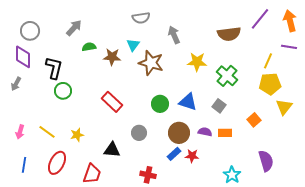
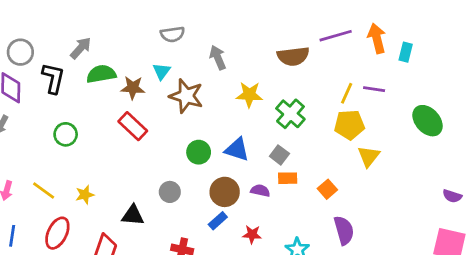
purple line: (260, 19) -> (336, 36), turned 35
green semicircle: (89, 47) -> (101, 74), size x1.5
purple line: (289, 47) -> (374, 89), moved
black L-shape: (54, 68) -> (53, 78), moved
red rectangle: (112, 102) -> (133, 126), moved
orange square: (254, 120) -> (327, 189), moved
orange rectangle: (225, 133) -> (288, 178), moved
red star: (192, 156) -> (252, 234), moved

